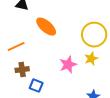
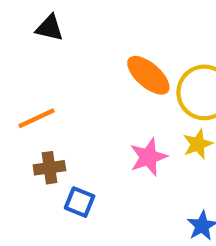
orange ellipse: (46, 27) -> (148, 75), moved

